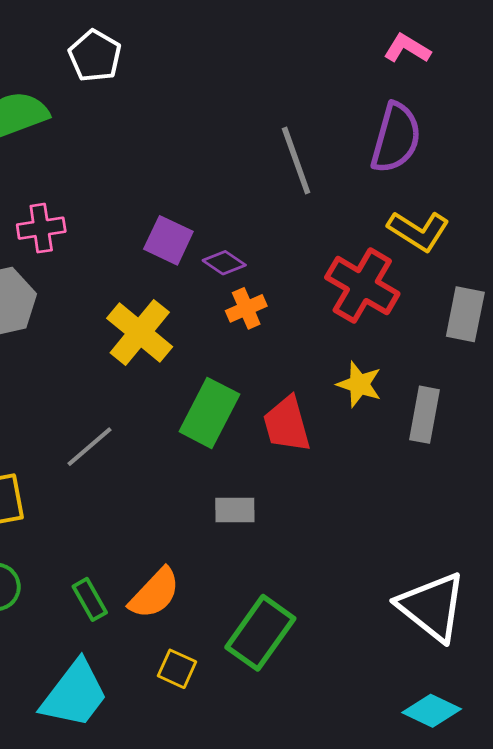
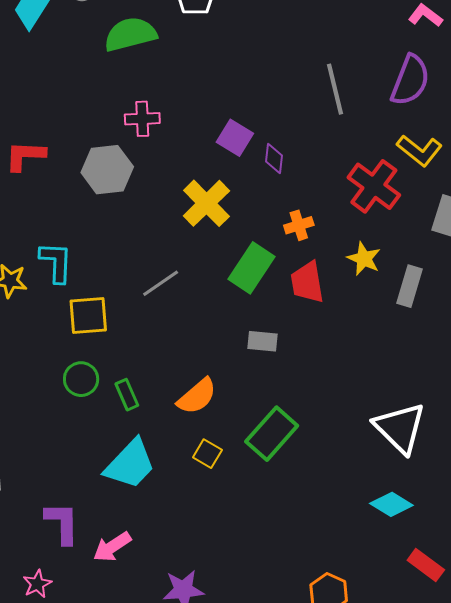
purple diamond: (224, 263) -> (274, 159), turned 56
orange cross: (246, 308) -> (299, 225), moved
green rectangle: (90, 599) -> (127, 395), moved

